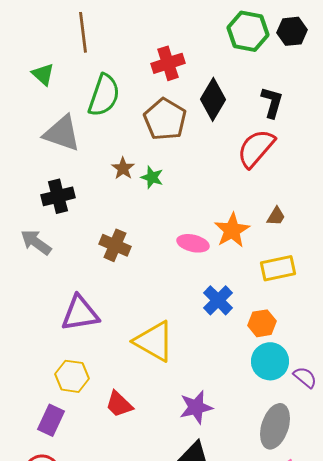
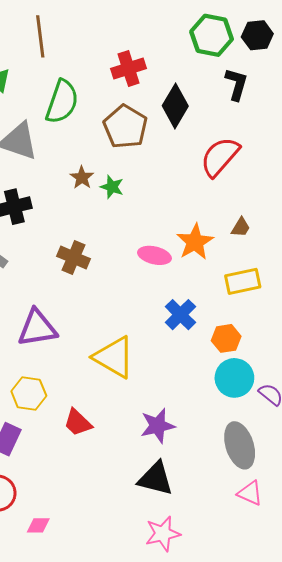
black L-shape: (272, 102) -> (237, 84), moved
gray ellipse: (275, 426) -> (240, 445), turned -36

